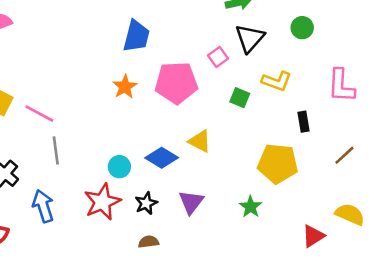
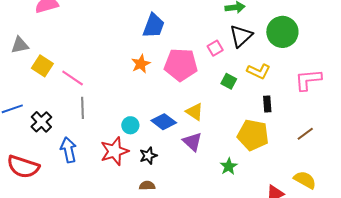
green circle: (302, 28) -> (282, 32), size x1.8
pink L-shape: (341, 86) -> (308, 80), turned 76
black rectangle: (304, 122) -> (267, 104), moved
purple triangle: (191, 202) -> (192, 142), moved, turned -30

